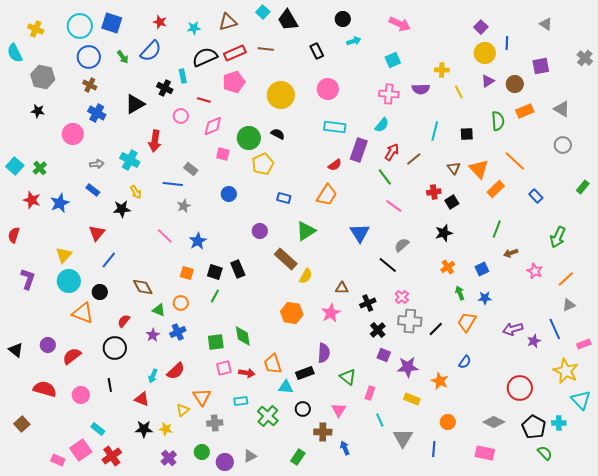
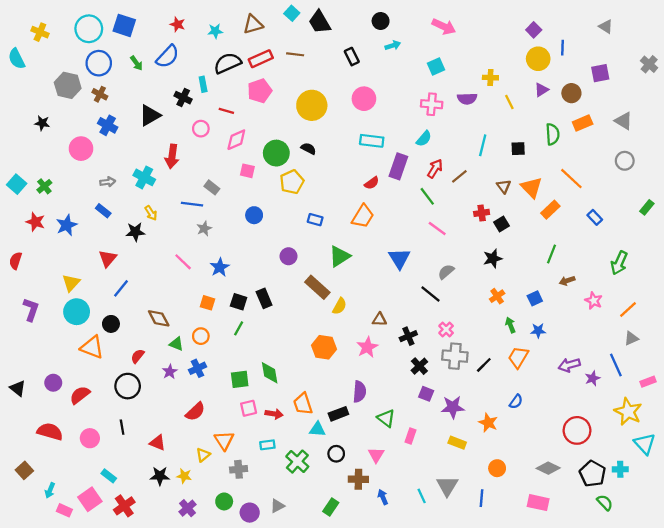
gray hexagon: (43, 77) -> (68, 85), moved
cyan arrow: (153, 376) -> (50, 490), moved
cyan line: (380, 420) -> (422, 496), moved

